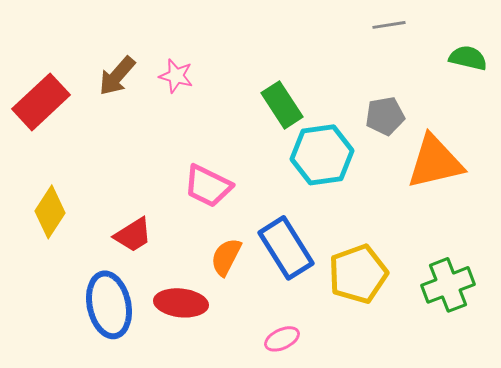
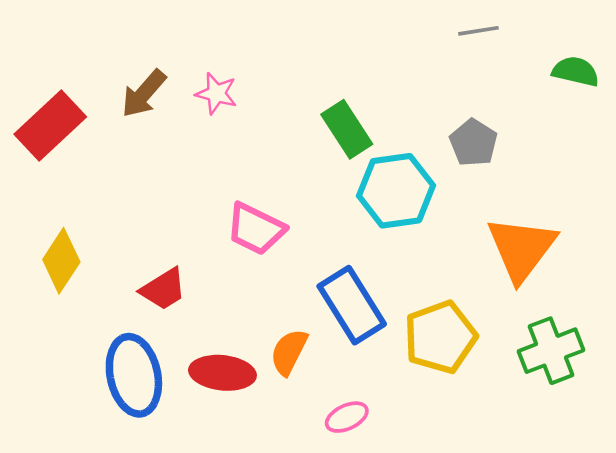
gray pentagon: (385, 116) -> (473, 143), turned -30
orange triangle: (435, 162) -> (521, 249), moved, turned -40
orange semicircle: (226, 257) -> (289, 352), moved

